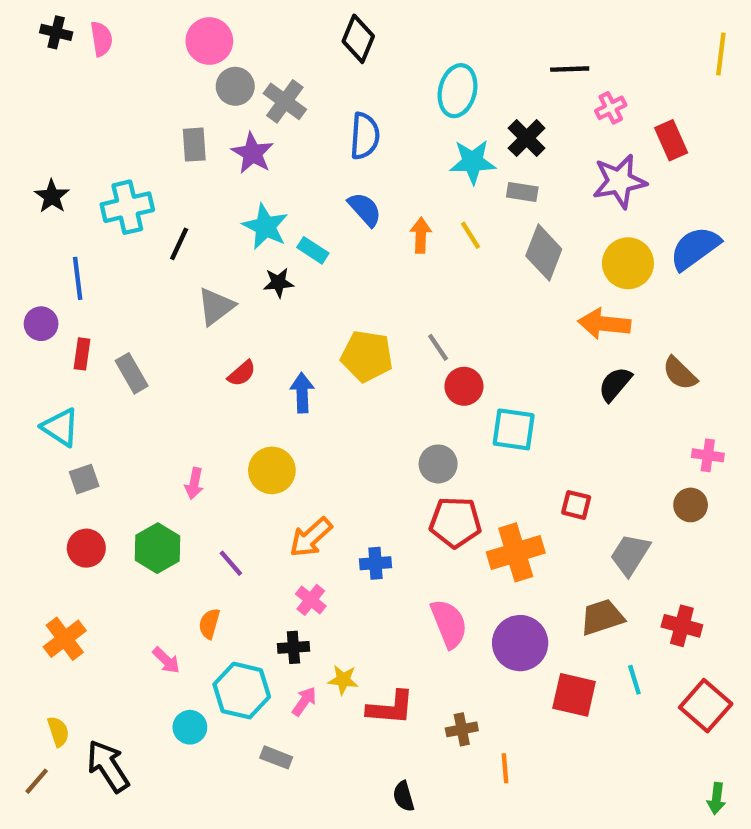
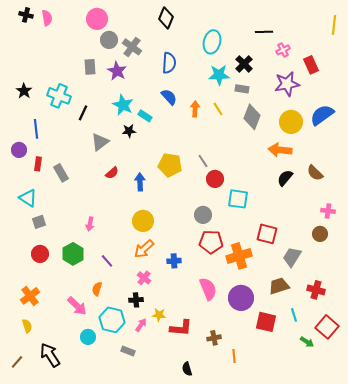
cyan cross: (127, 207) -> (59, 96), turned 35
yellow circle: (272, 470) -> (143, 221), moved
red square: (576, 505) -> (267, 234), size x1.5
pink arrow: (166, 660) -> (77, 306), size x1.5
yellow semicircle: (58, 732) -> (27, 326), moved
green arrow: (716, 798) -> (307, 342), moved, turned -64

